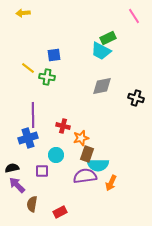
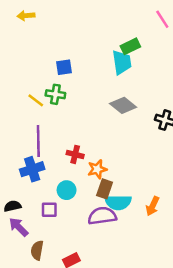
cyan trapezoid: (101, 51) -> (122, 62), turned -125
yellow line: (28, 68) -> (36, 100), moved
gray diamond: (102, 86) -> (123, 105), turned 50
orange arrow: (111, 183) -> (153, 206), moved

